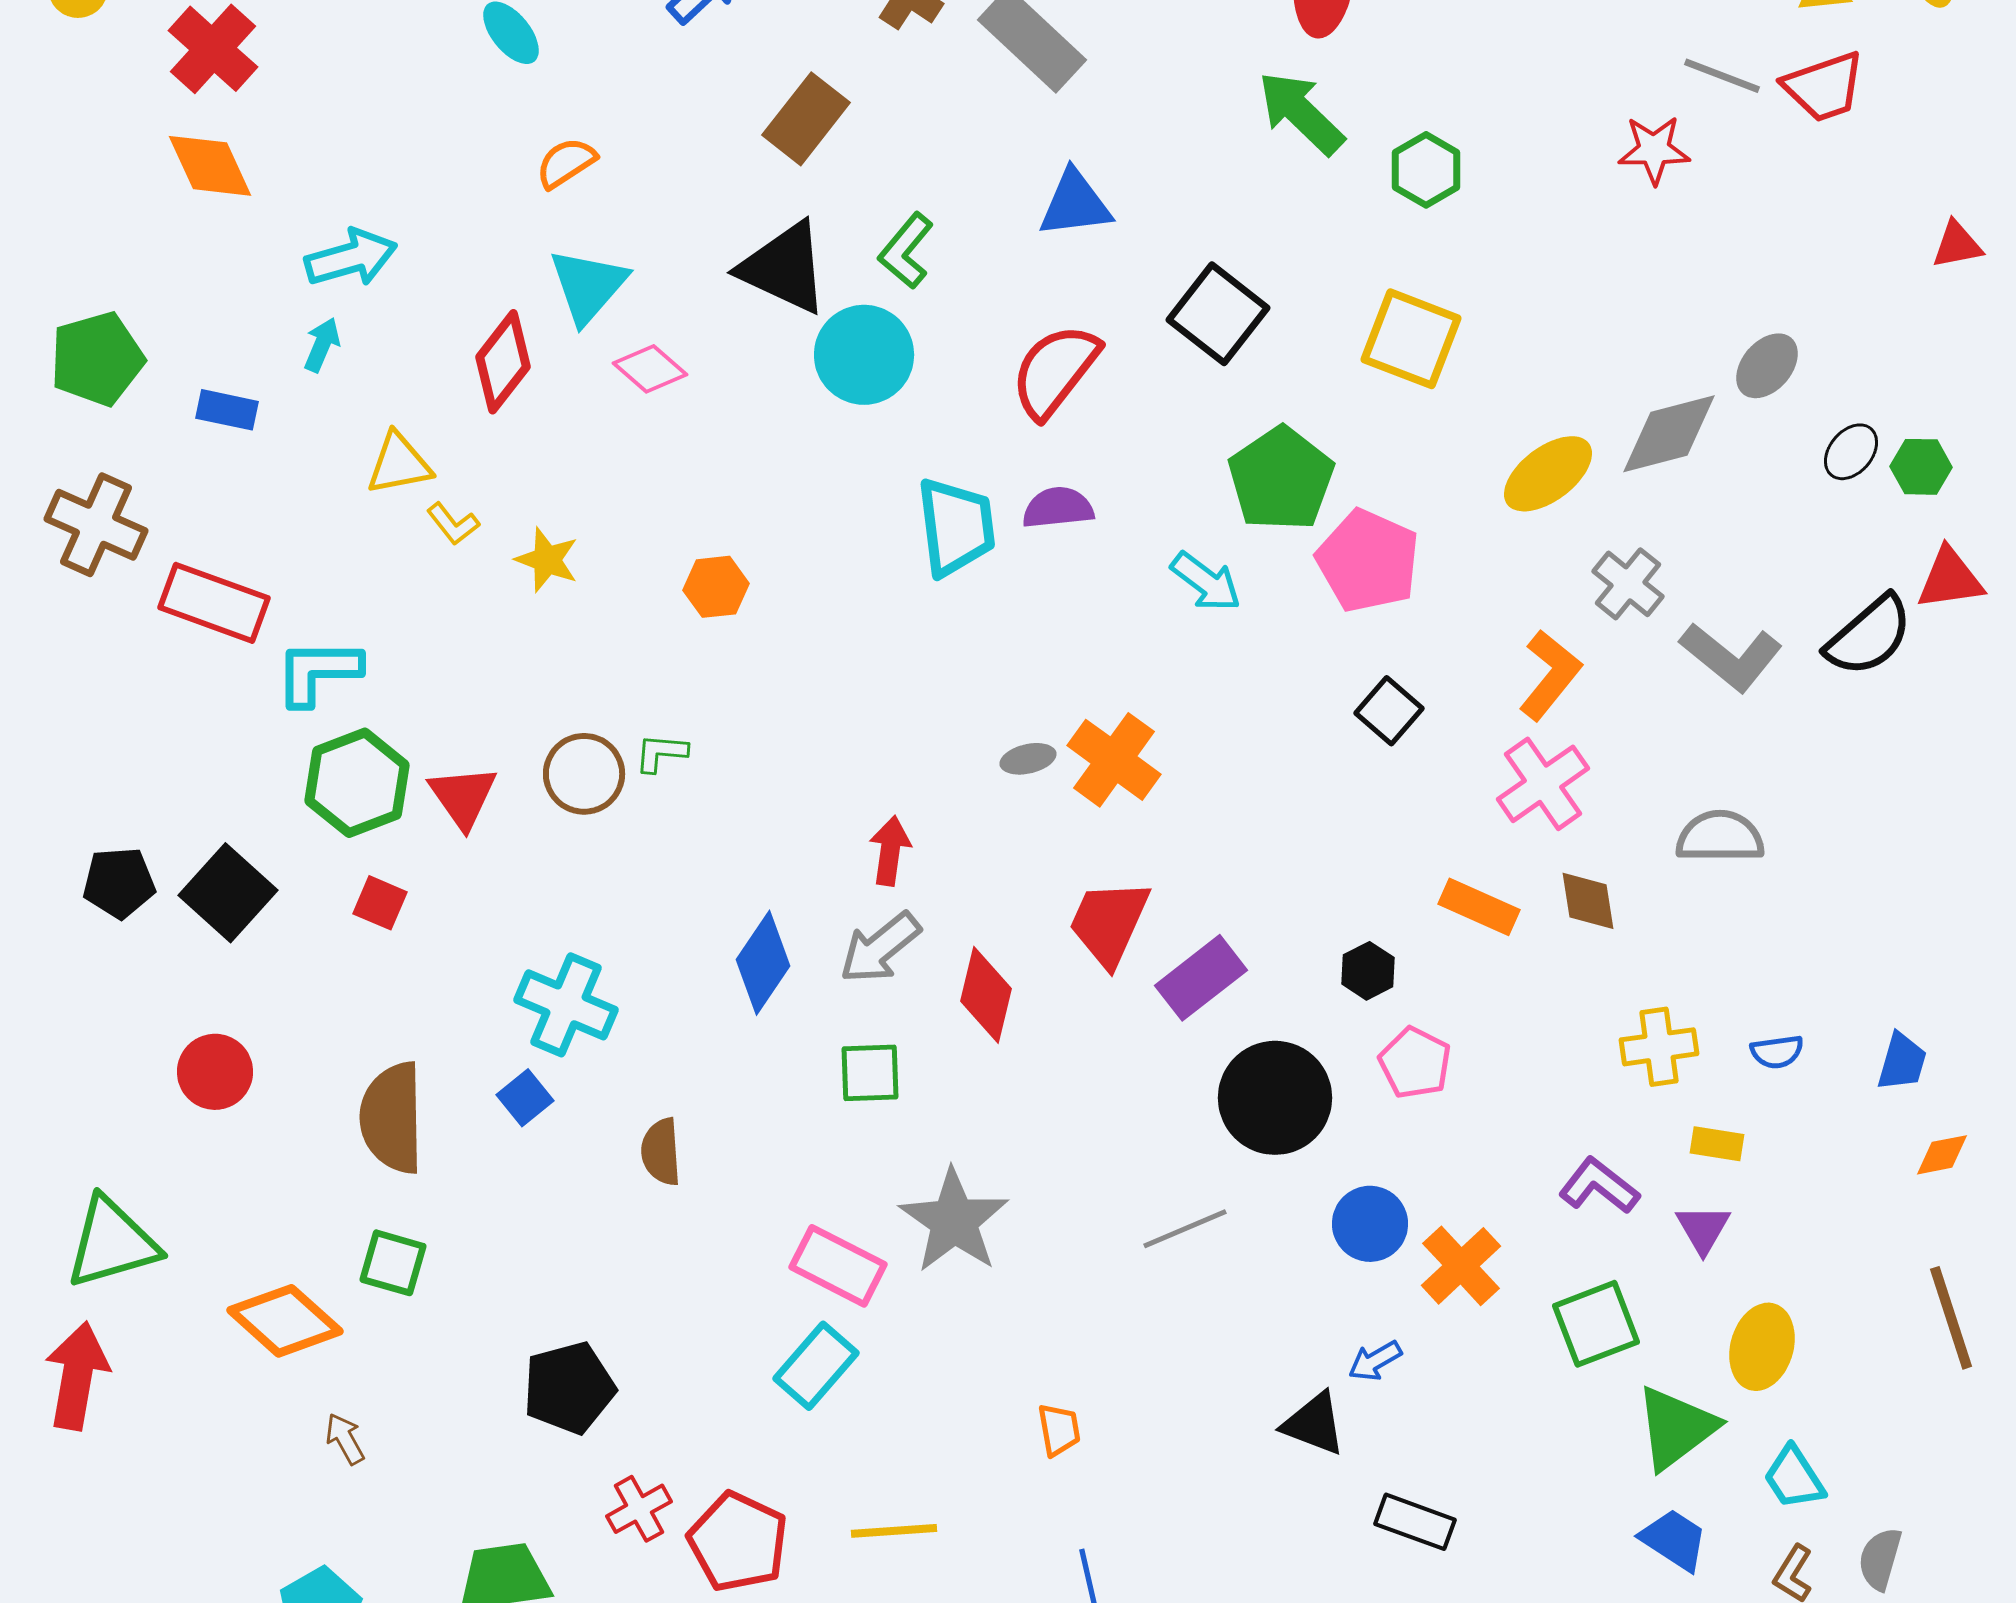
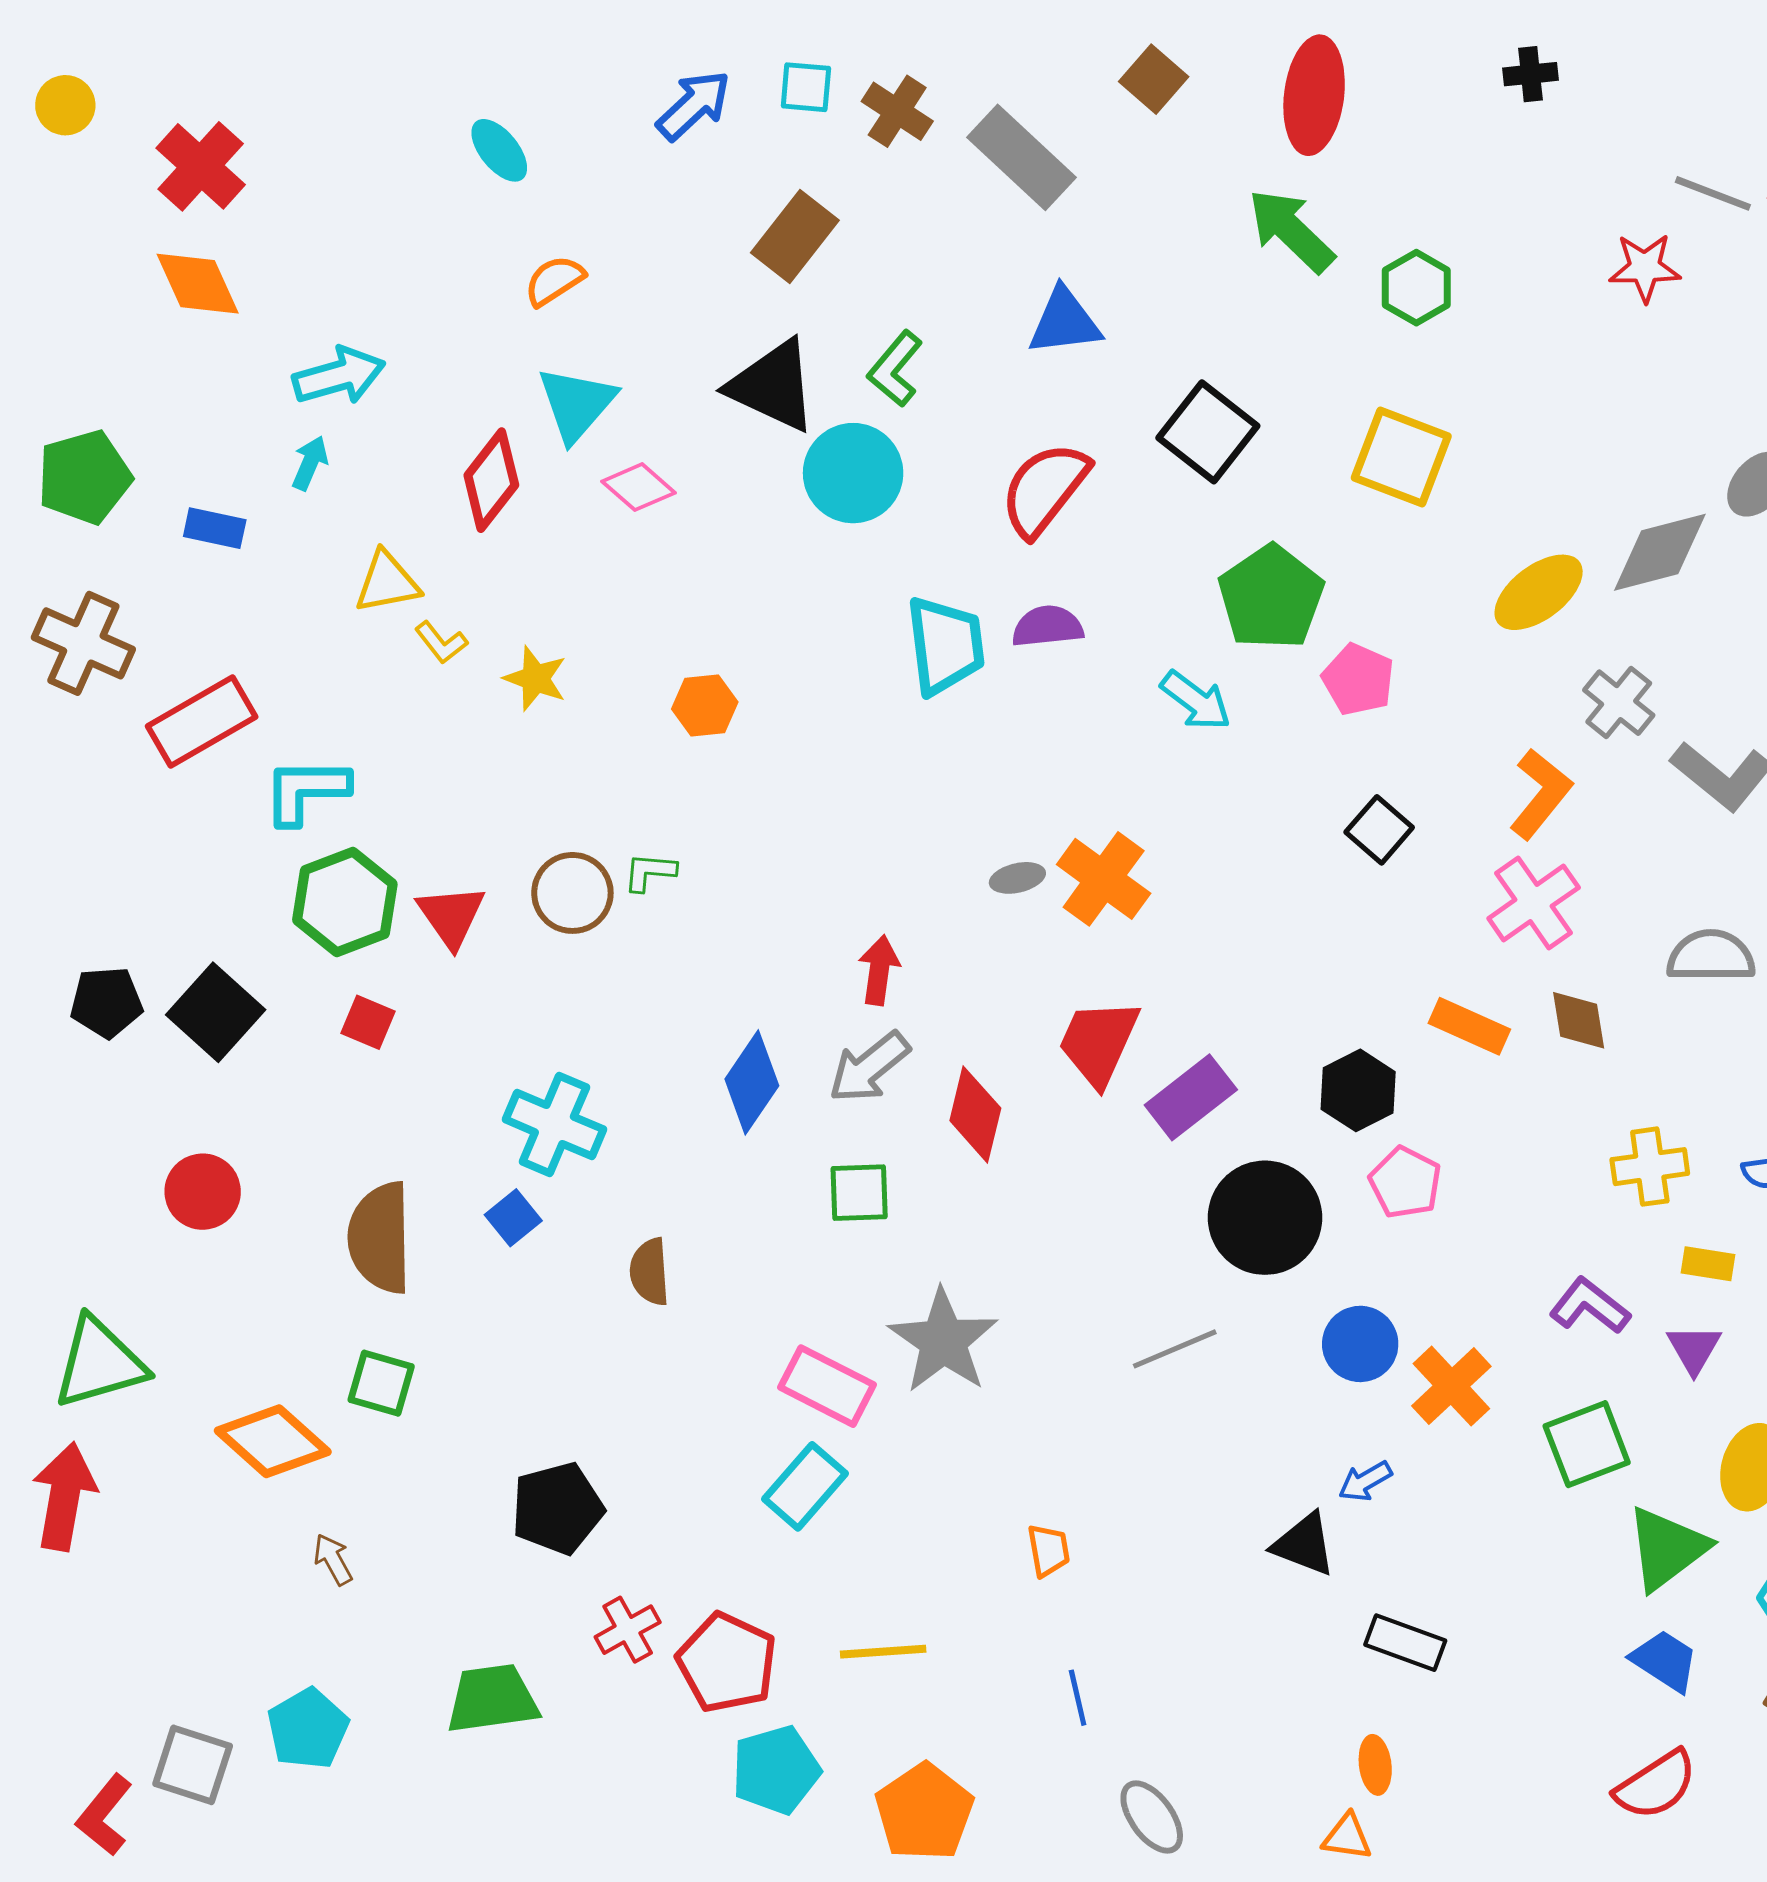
pink pentagon: (1368, 561) -> (1358, 679), size x0.7
red rectangle: (214, 603) -> (202, 722), turned -50
black hexagon: (1368, 971) -> (1358, 1090), size x1.4

